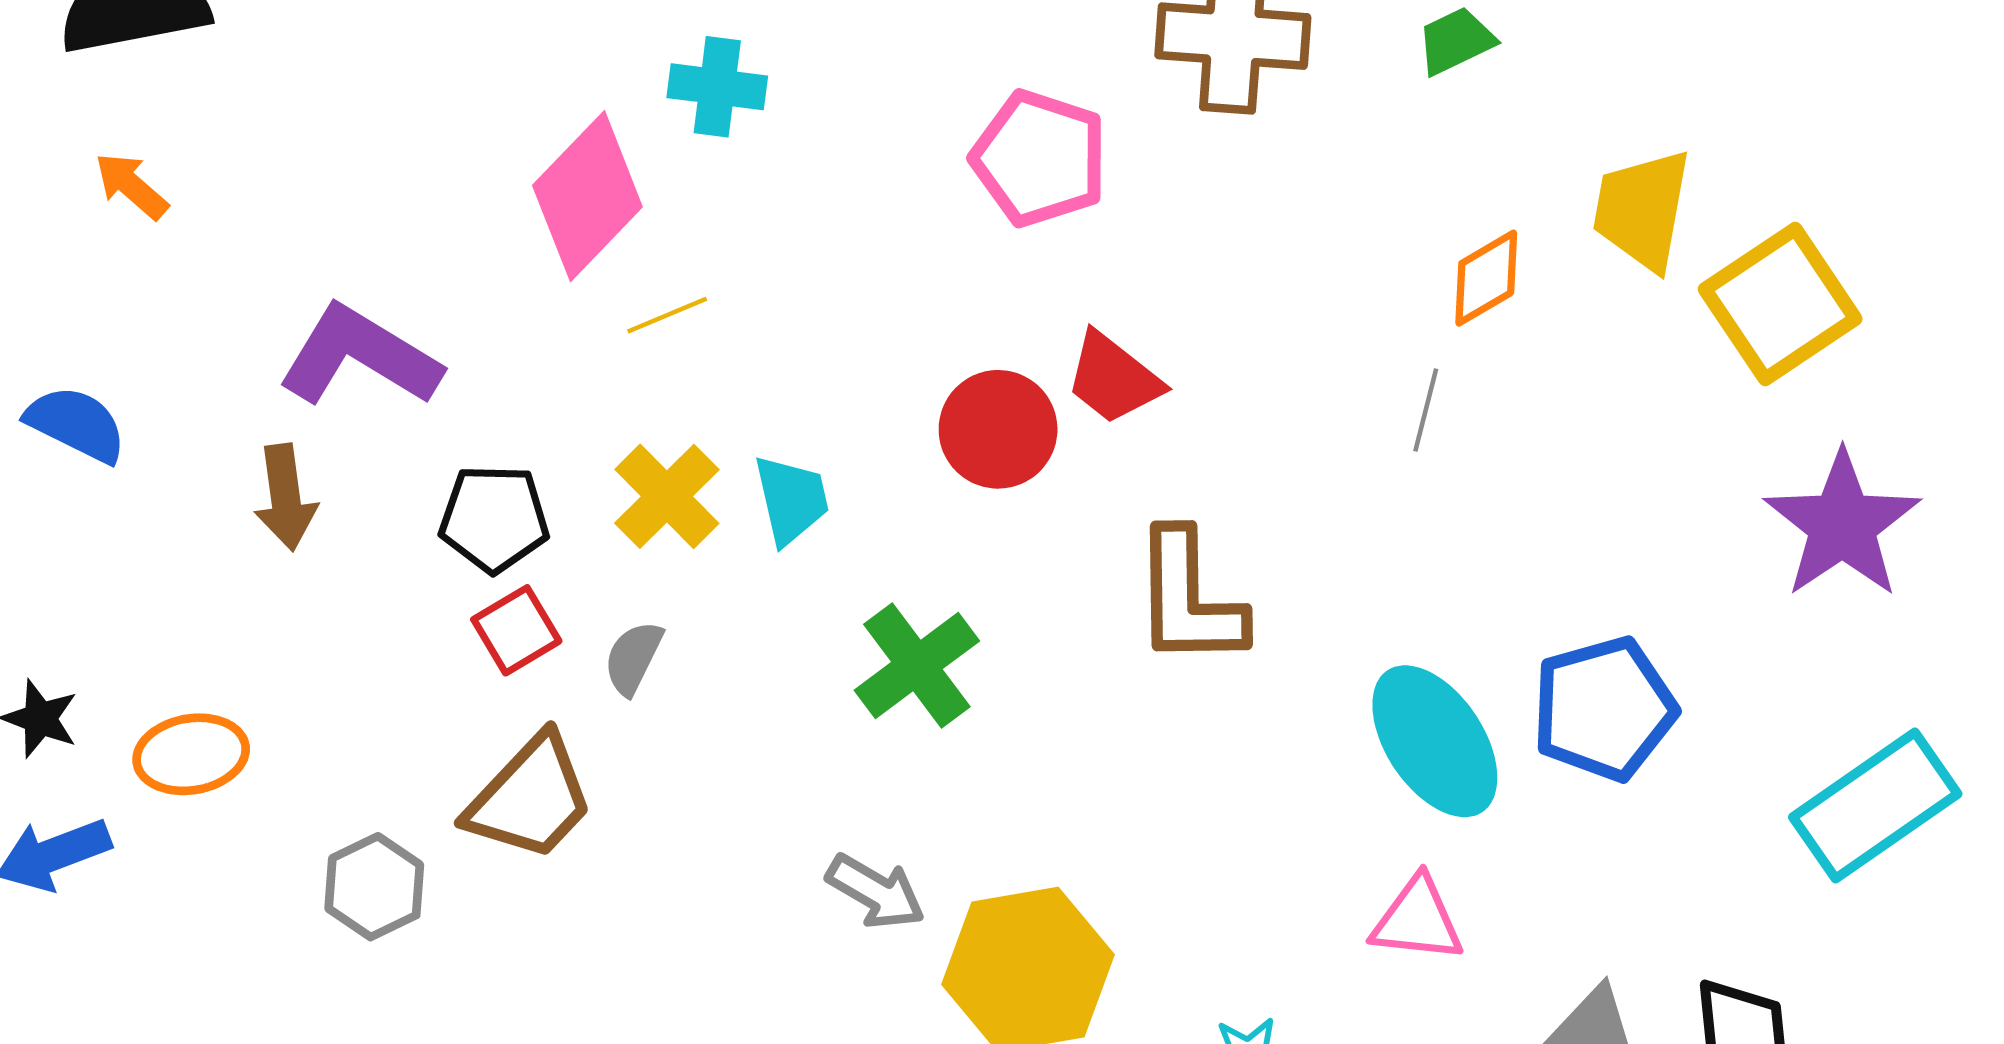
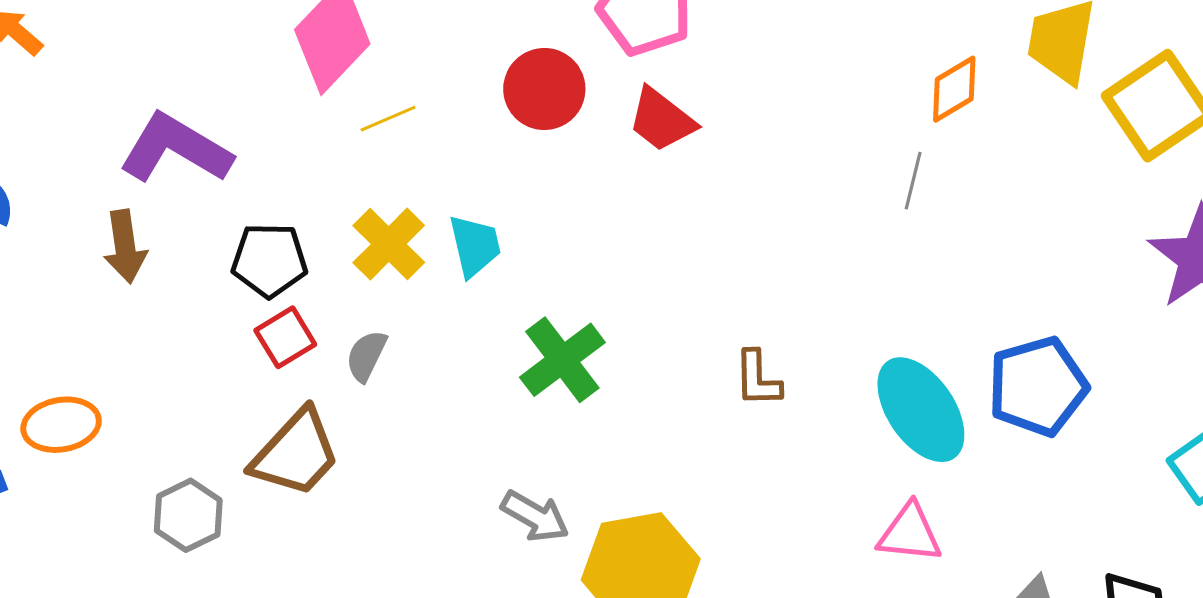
red trapezoid: (1113, 378) -> (662, 120), moved
red circle: (998, 429) -> (544, 89), moved
brown L-shape: (1189, 598) -> (758, 379), moved, size x0.6

